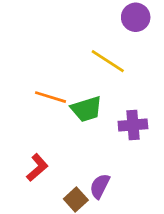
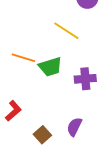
purple semicircle: (100, 186) -> (74, 127), moved

